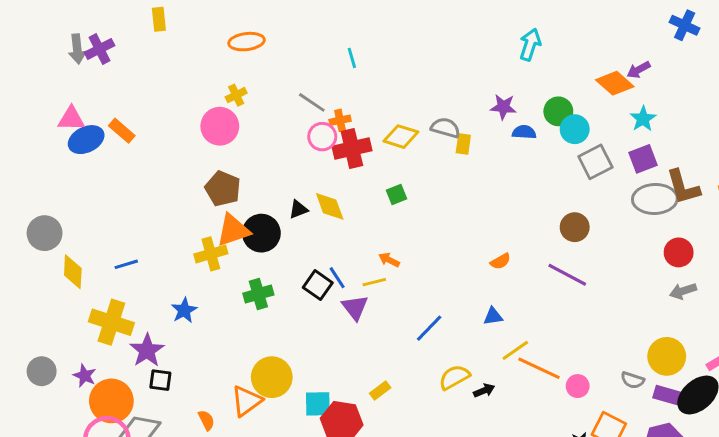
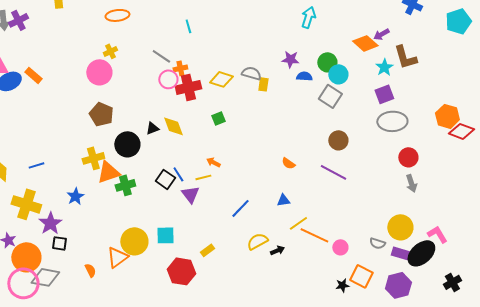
gray square: (595, 162) -> (330, 96), moved, turned -30
brown L-shape: (683, 187) -> (405, 57), moved
orange triangle: (233, 230) -> (108, 172), moved
orange semicircle: (500, 261) -> (288, 163), turned 64
gray arrow: (683, 291) -> (411, 183), turned -90
cyan square: (318, 404) -> (165, 235), moved

